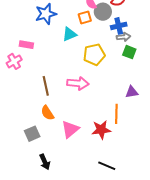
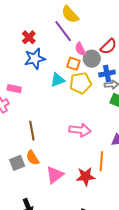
orange square: (85, 17) -> (73, 64), turned 32
yellow pentagon: (94, 55) -> (80, 83), moved
pink arrow: (78, 83) -> (80, 130), moved
gray square: (32, 134) -> (17, 163), moved

